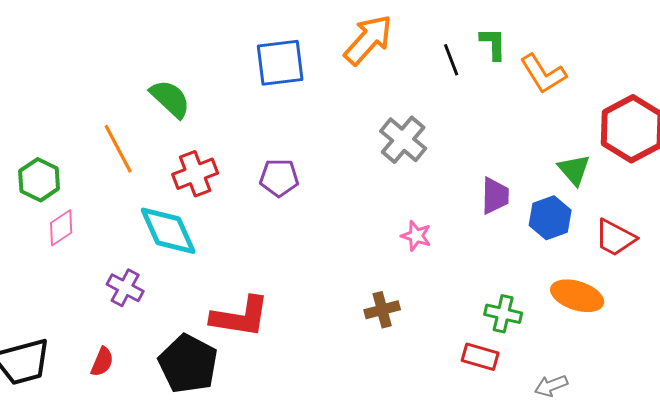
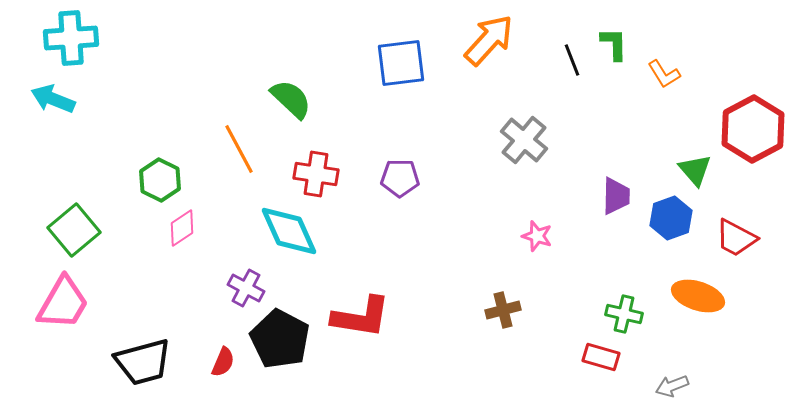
orange L-shape: (543, 74) -> (664, 74), size x0.7
red cross: (195, 174) -> (316, 174), turned 30
black pentagon: (188, 364) -> (280, 339), moved

